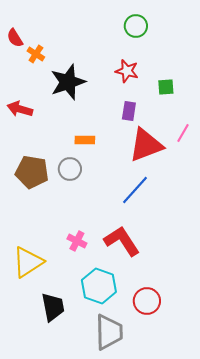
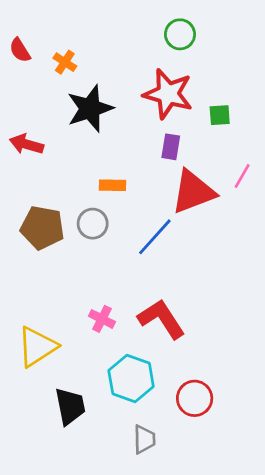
orange cross: (36, 54) -> (65, 62), moved
red star: (127, 71) -> (168, 94), size x1.6
blue line: (135, 190) -> (155, 237), moved
gray trapezoid: (109, 332) -> (144, 439), size x0.6

